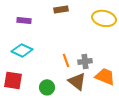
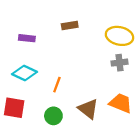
orange line: (66, 60) -> (57, 85), moved, turned 40
gray cross: (85, 61) -> (119, 63), moved

